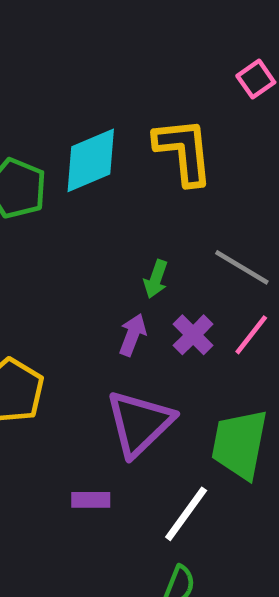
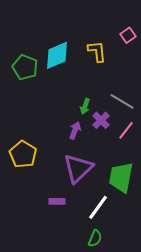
pink square: (256, 79) -> (128, 35), moved
yellow L-shape: (184, 151) -> (97, 51), size x0.7
purple cross: (193, 335) -> (101, 120), moved

